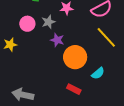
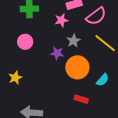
gray star: (48, 22) -> (73, 41), moved
yellow star: (10, 45) -> (15, 78), moved

